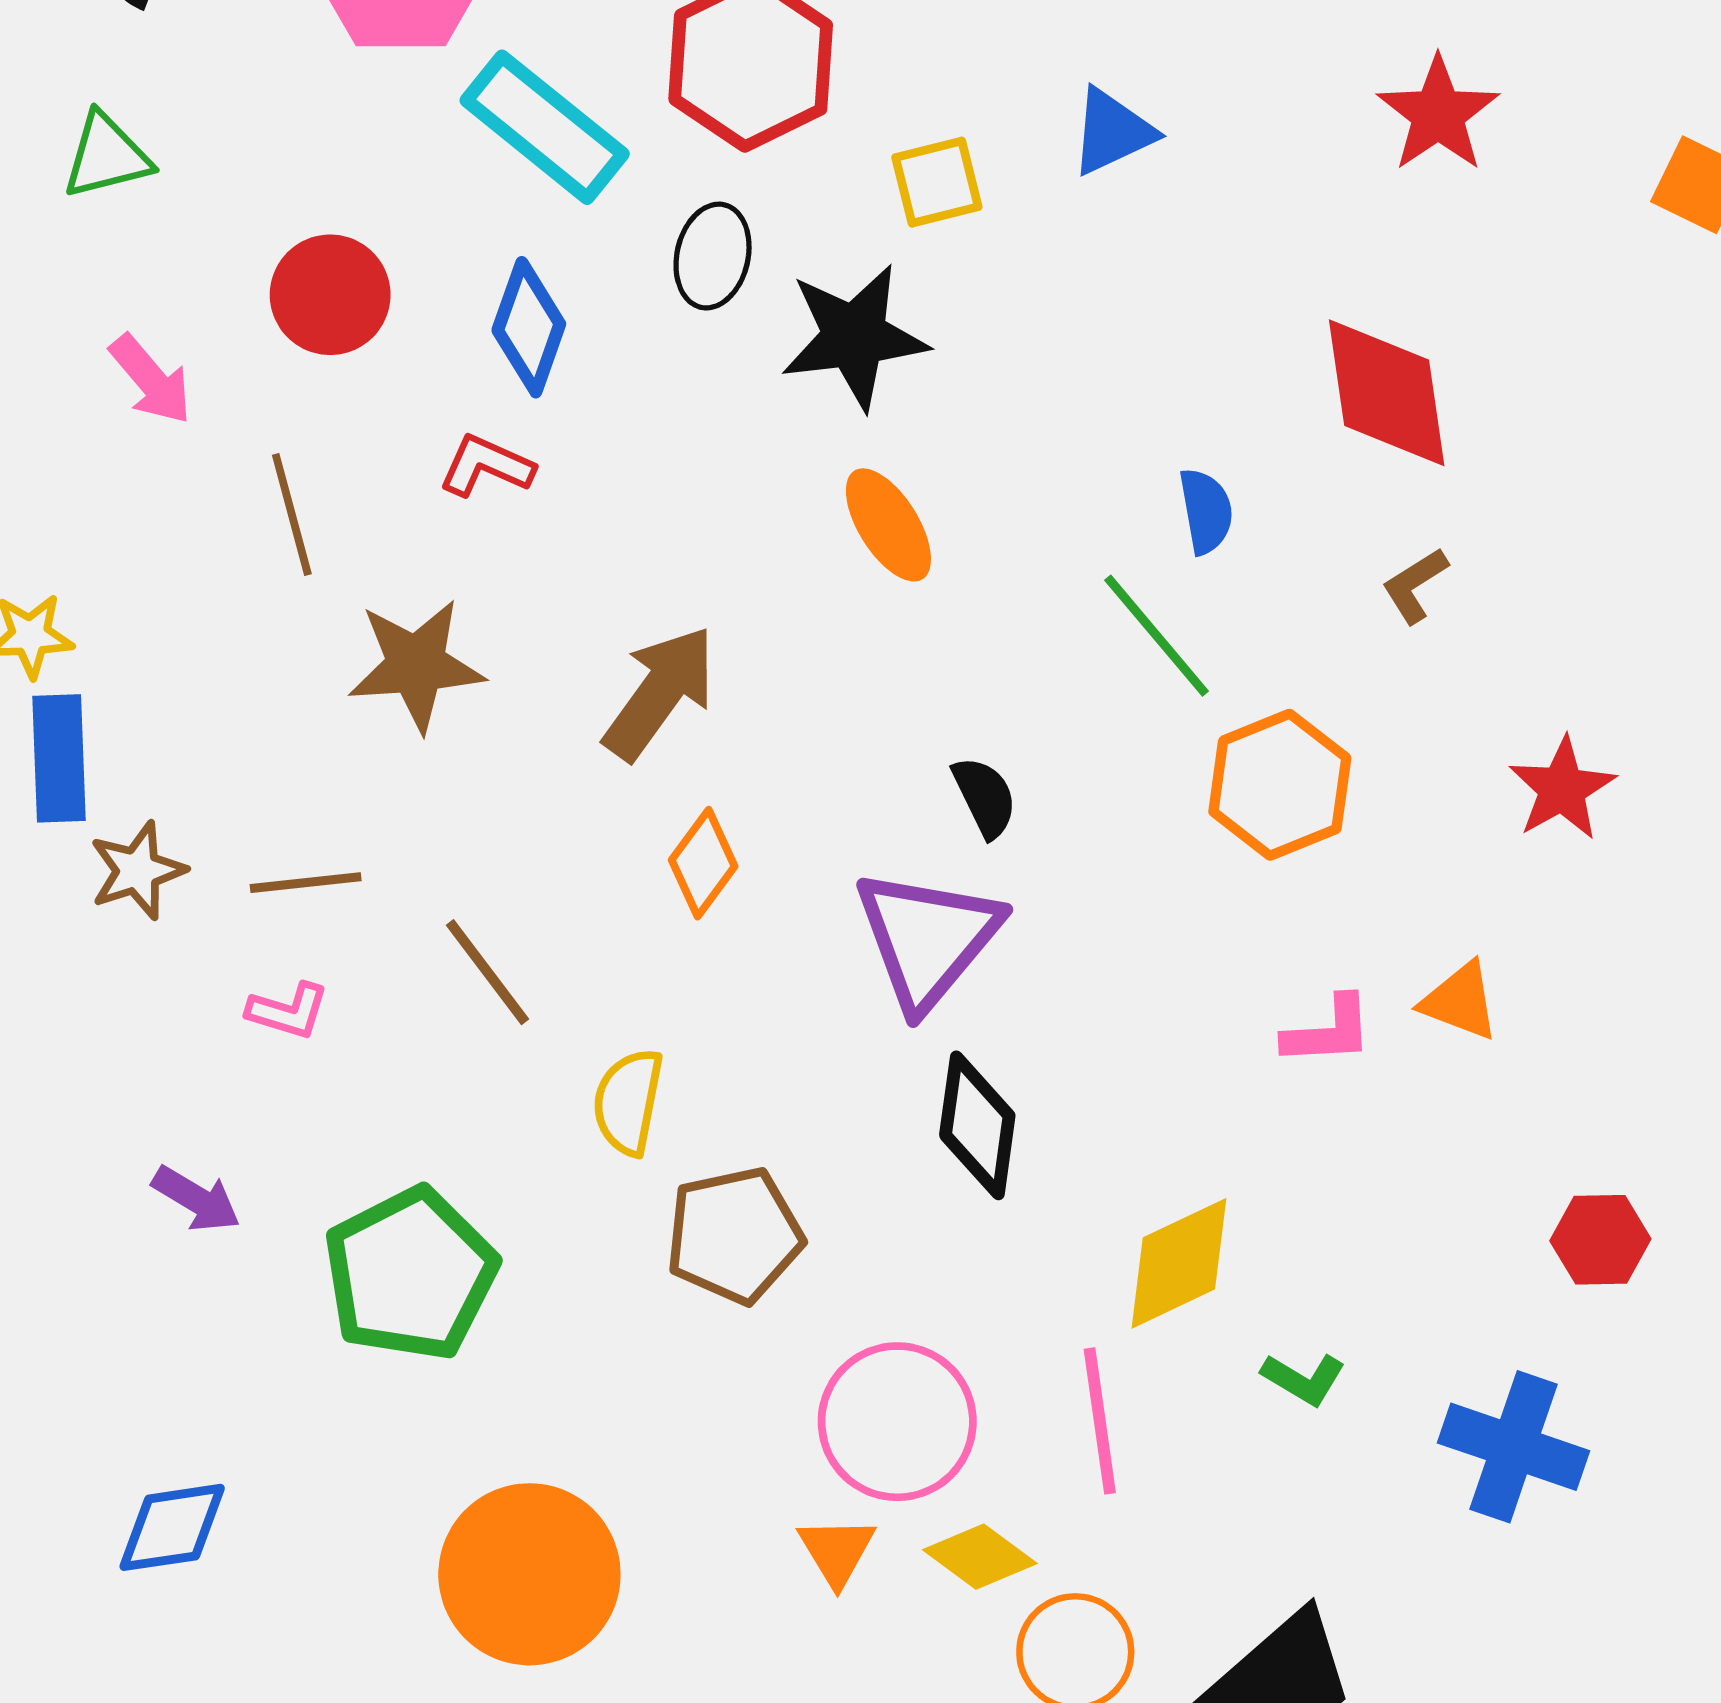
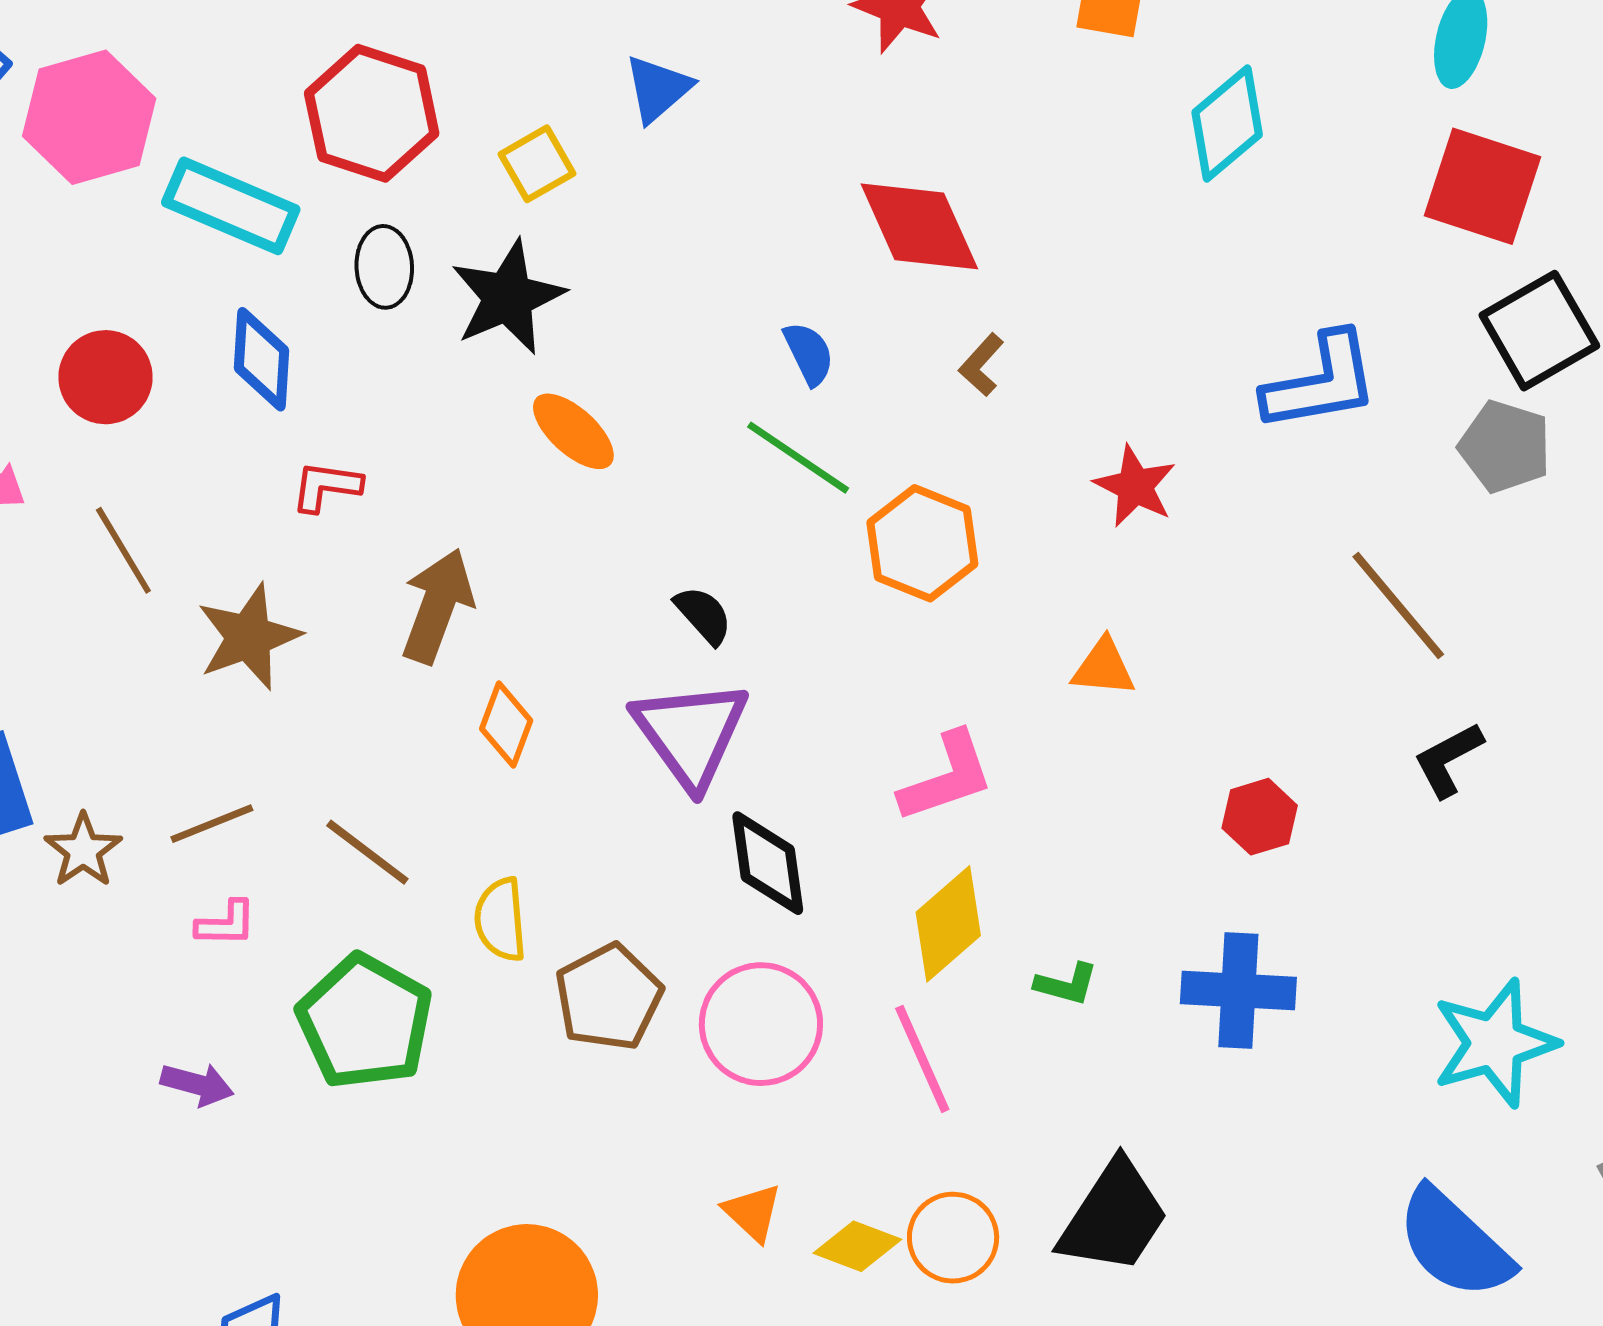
red L-shape: (486, 466) -> (326, 486), moved
pink L-shape: (1328, 1031) -> (947, 777), moved, size x1.4
green pentagon: (410, 1274) -> (365, 1022), moved
pink circle: (897, 1422) -> (761, 1024), moved
yellow diamond: (980, 1557) -> (857, 1246), moved

